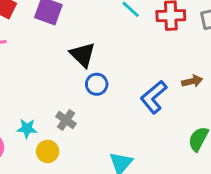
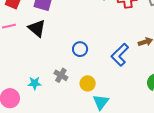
black triangle: (83, 55) -> (37, 28), moved
yellow circle: (48, 151) -> (88, 83), moved

